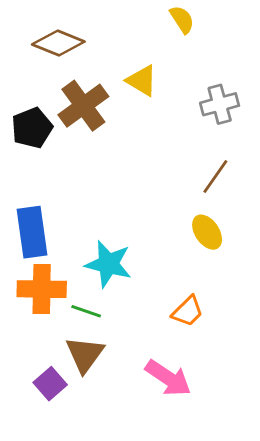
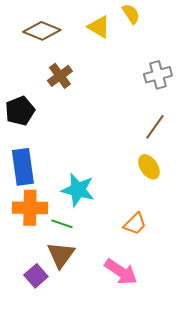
yellow triangle: (142, 81) -> (99, 27), moved
brown cross: (83, 106) -> (60, 76), size x0.7
black pentagon: (32, 128) -> (20, 111), moved

